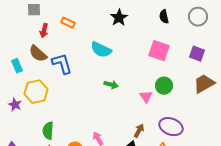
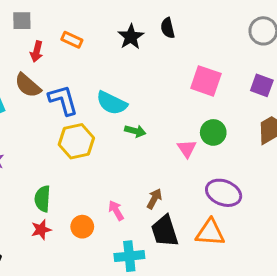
black semicircle: (164, 17) -> (168, 28), moved
black star: (119, 18) -> (131, 37), moved
cyan semicircle: (101, 50) -> (112, 103), moved
yellow hexagon: (36, 92) -> (76, 141), moved
brown arrow: (139, 131) -> (154, 199), moved

